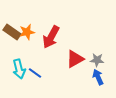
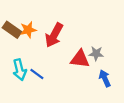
red triangle: (75, 59) -> (80, 59), turned 36
gray star: (97, 60) -> (96, 53), moved

